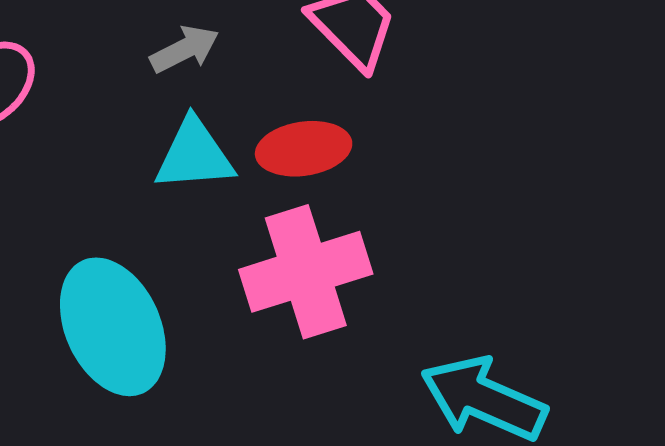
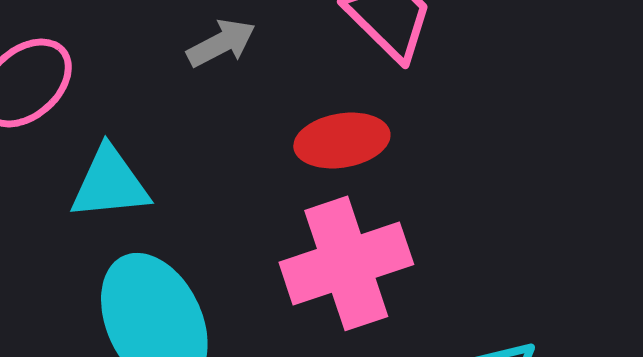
cyan triangle: (194, 155) -> (110, 183), moved

